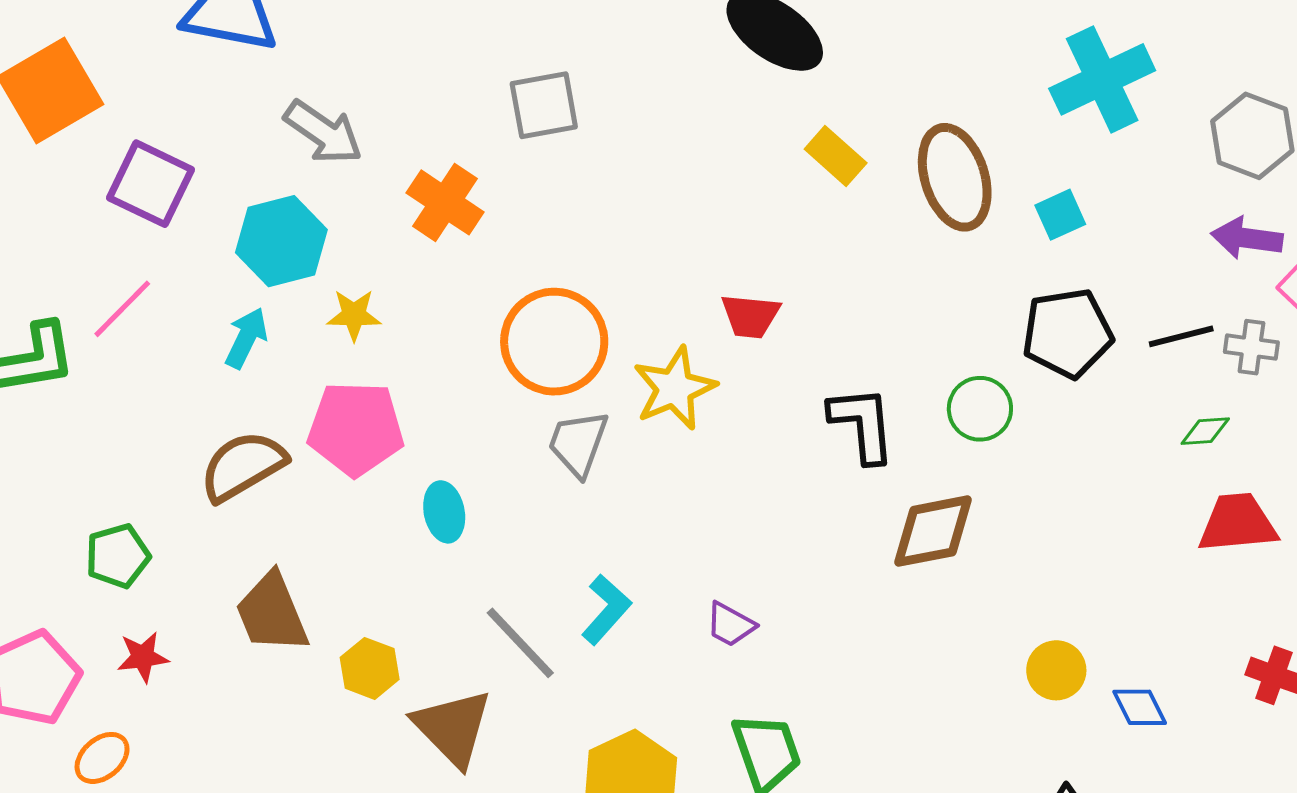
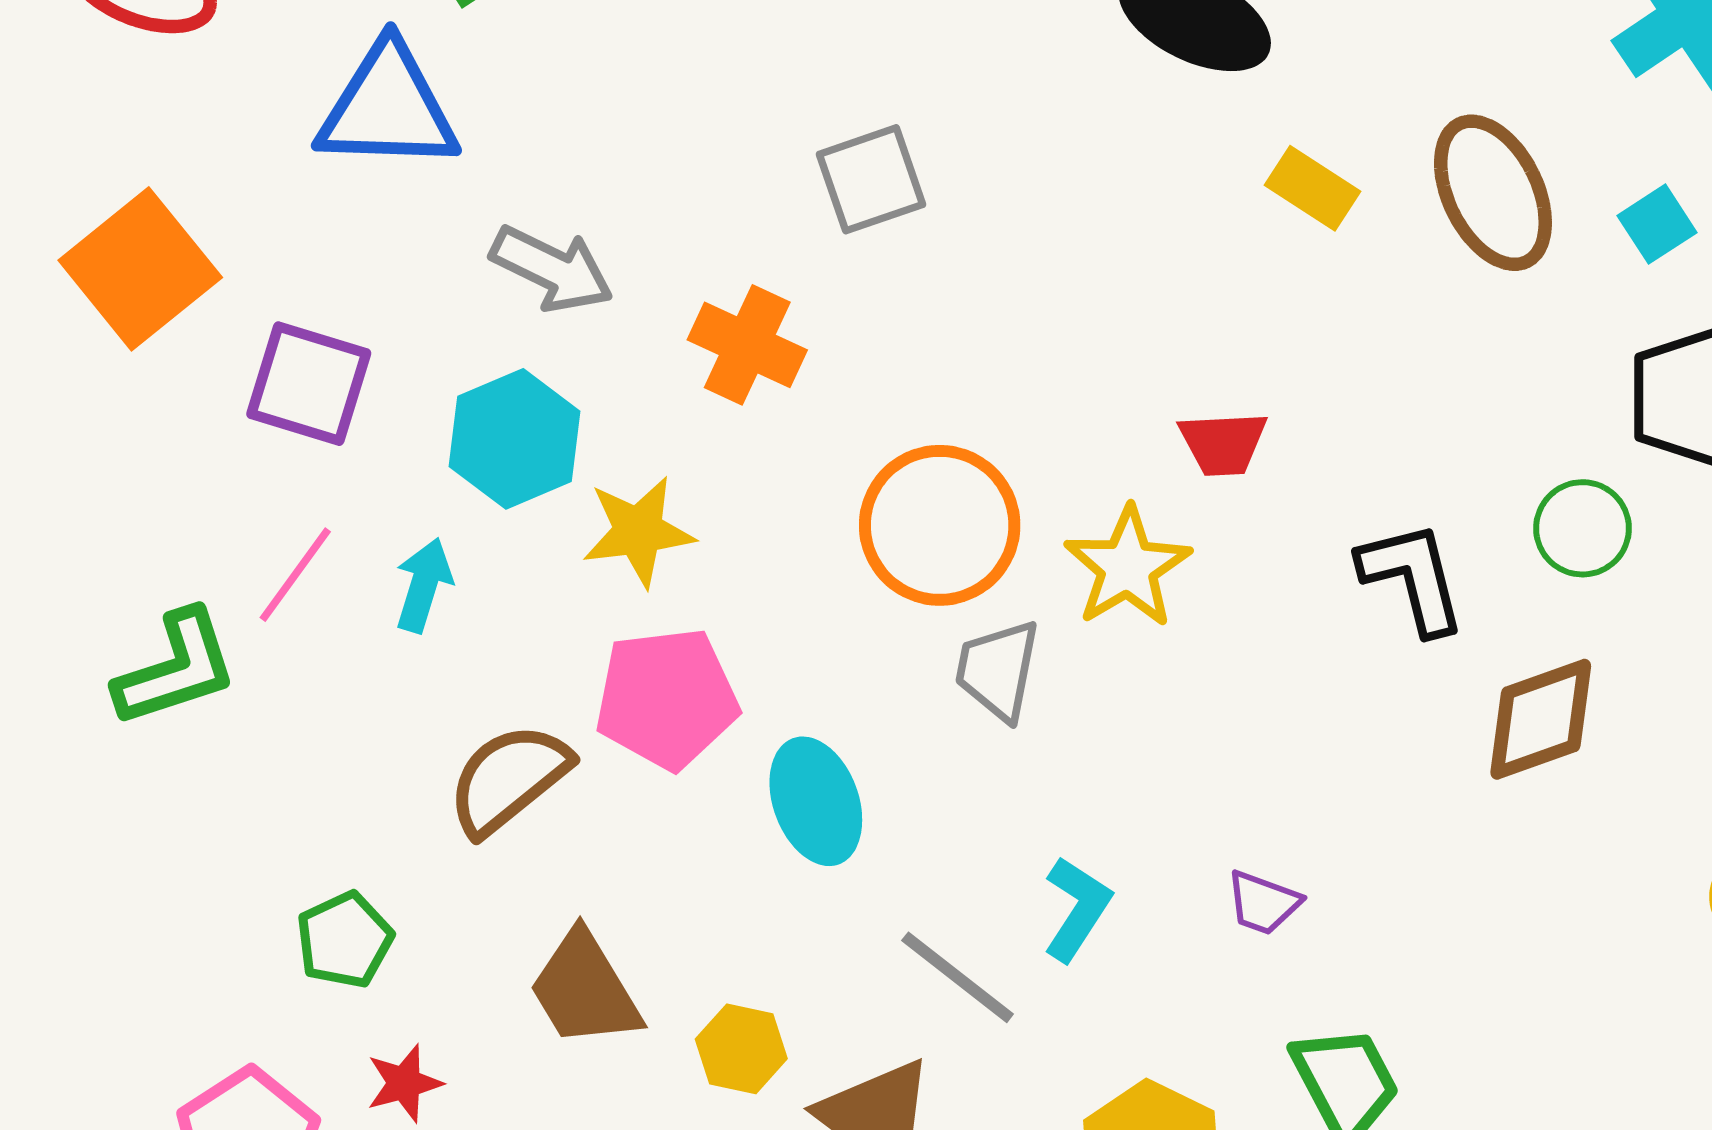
yellow star: (354, 315) -> (638, 531), size x1.4
cyan arrow: (246, 338) -> (424, 585), moved
cyan ellipse: (444, 512) -> (816, 801), size x1.4

